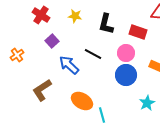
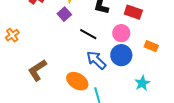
purple square: (52, 41) -> (64, 14), moved
blue arrow: (69, 65) -> (96, 60), moved

